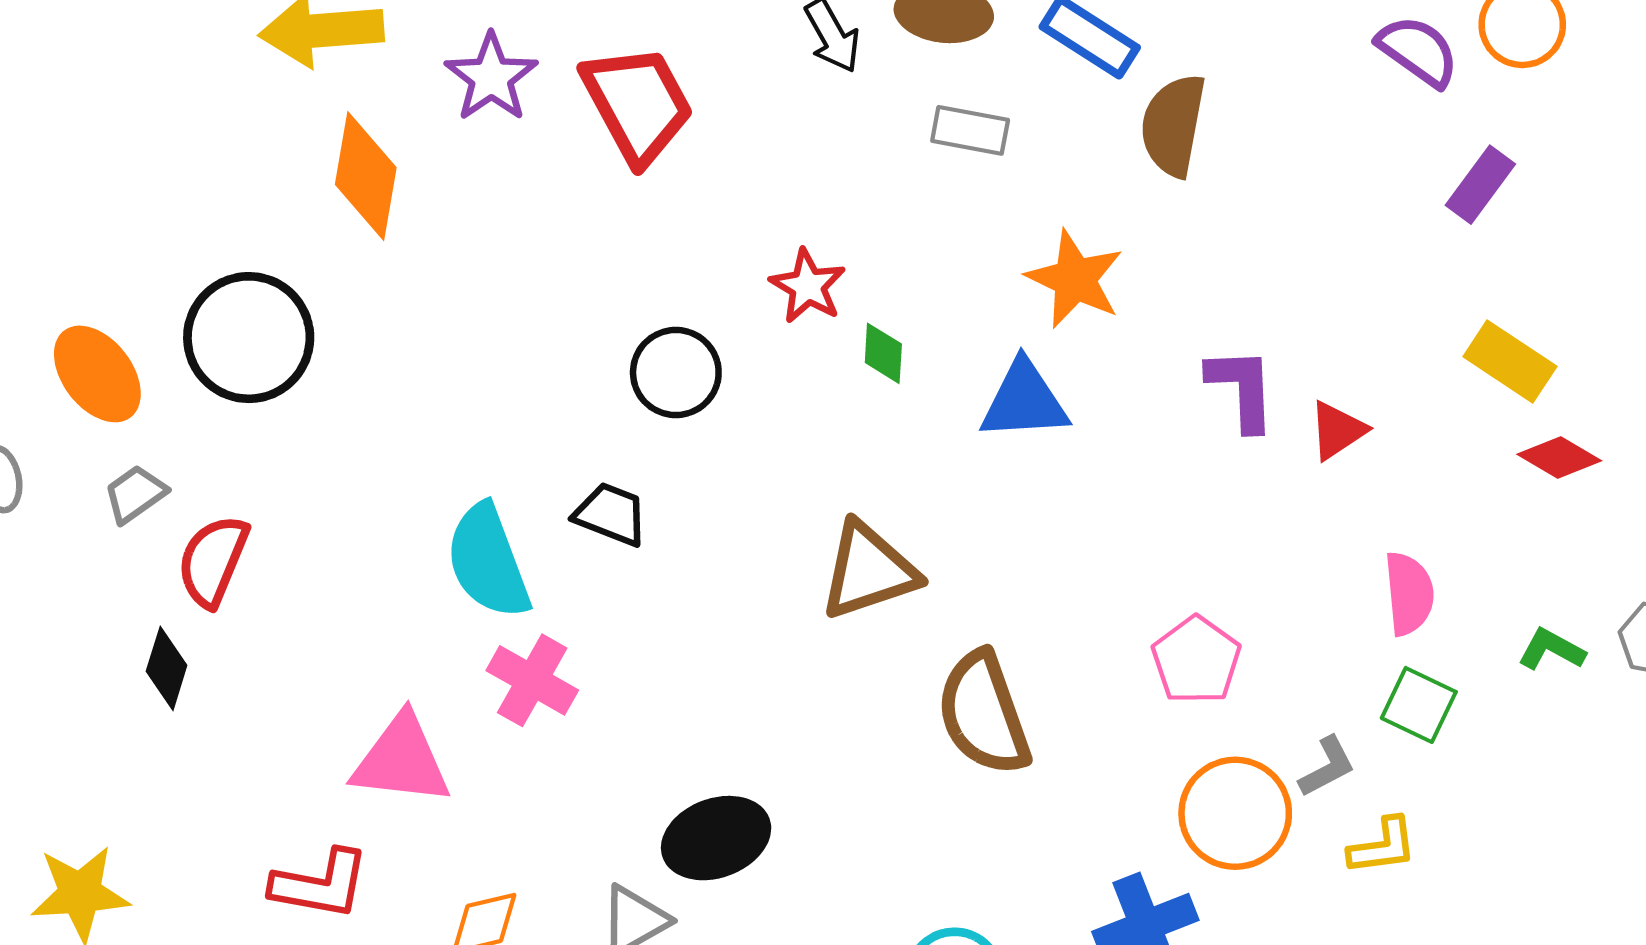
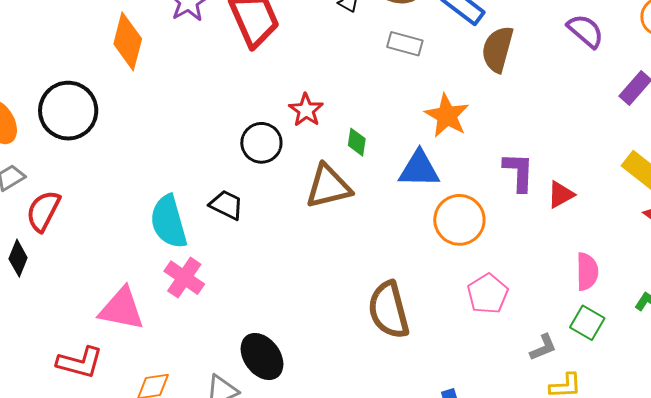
purple semicircle: (1418, 51) -> (585, 31), moved
red star: (808, 286) -> (306, 110), moved
brown triangle: (869, 571) -> (328, 187), moved
orange circle: (1235, 813) -> (459, 220), moved
black ellipse: (716, 838) -> (262, 357), turned 69

